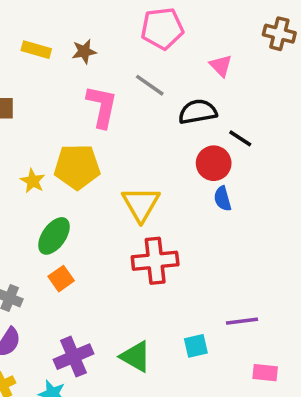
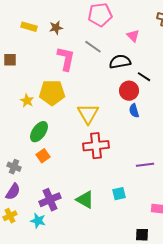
purple line: (242, 321) -> (145, 165), moved

